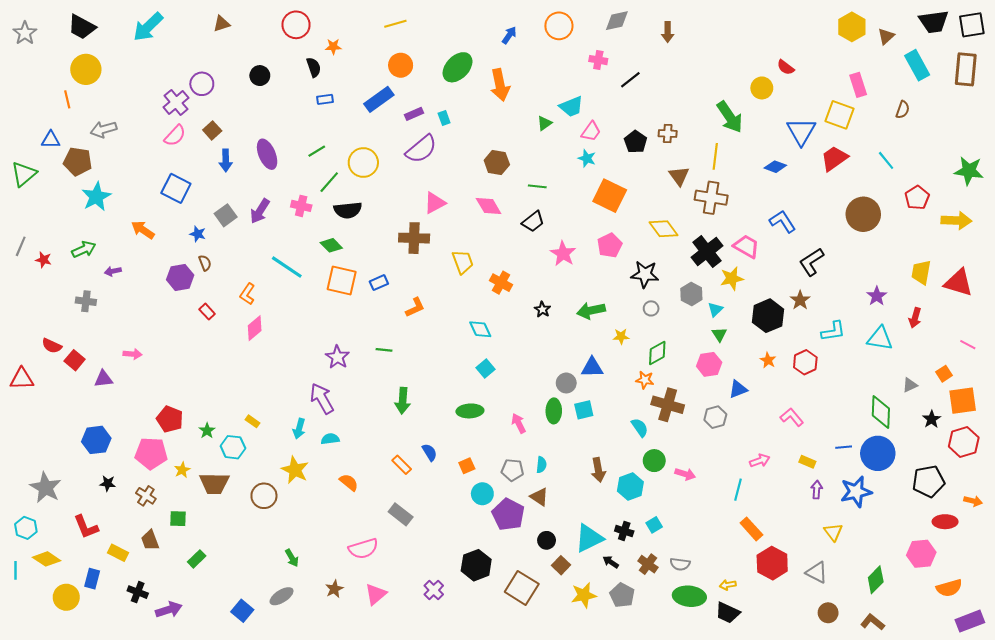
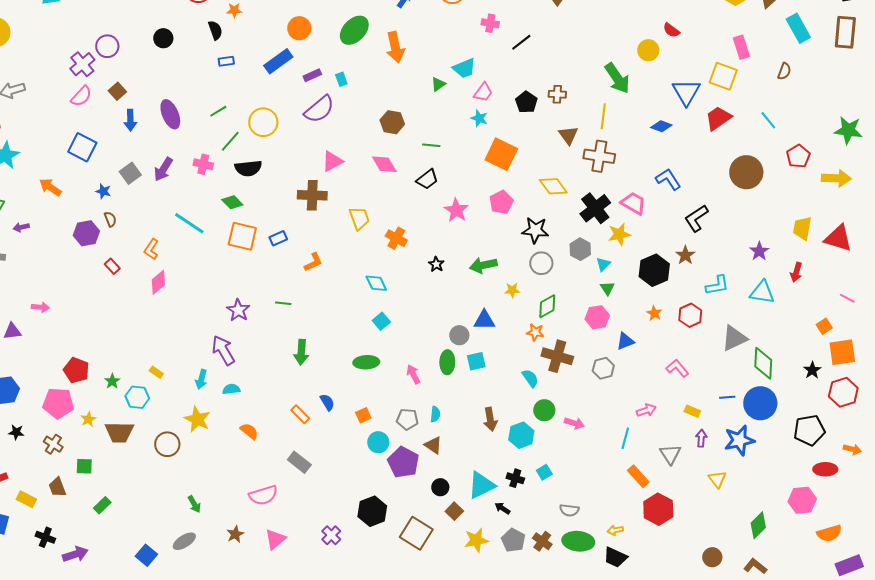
gray circle: (651, 308) -> (541, 263), size x1.5
gray triangle: (910, 385) -> (734, 338), moved, size x1.8
brown cross: (648, 564) -> (542, 541), moved
gray triangle: (817, 572) -> (670, 454), moved, turned 30

